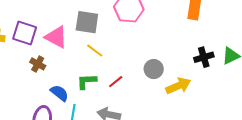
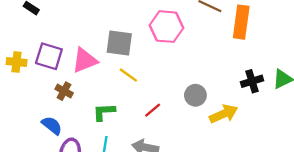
pink triangle: (56, 37) -> (85, 60), turned -50
green L-shape: (87, 81) -> (104, 112), moved
blue semicircle: (60, 93) -> (52, 125), moved

